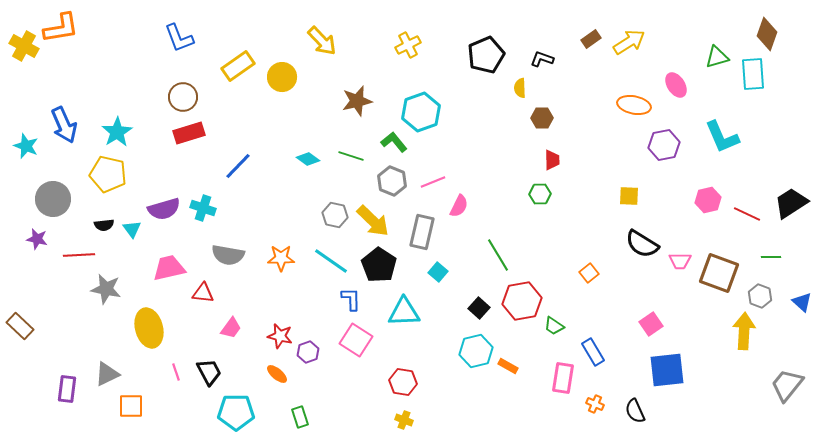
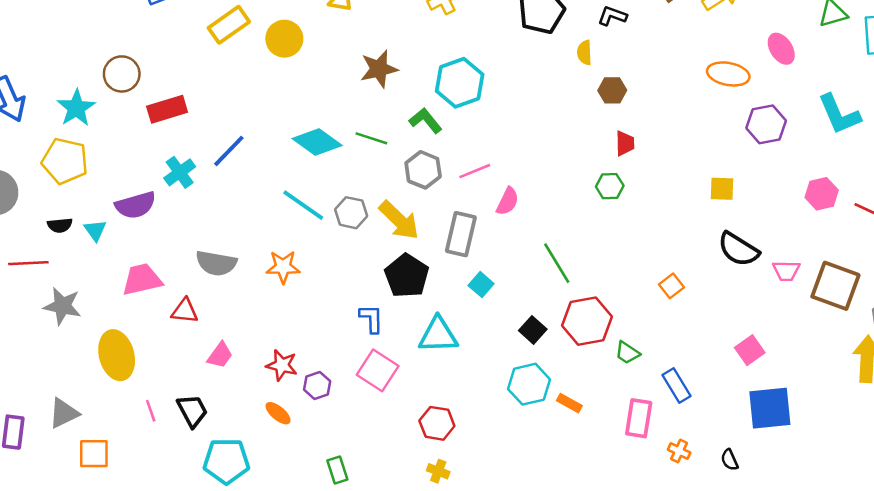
brown circle: (183, 97) -> (122, 74), moved
cyan diamond: (308, 159) -> (317, 142), size x1.6
cyan cross: (203, 208) -> (180, 172), moved, turned 35
cyan line: (331, 261) -> (303, 205), moved
black semicircle: (635, 411) -> (730, 460), size x0.7
green rectangle: (300, 417) -> (337, 470), moved

